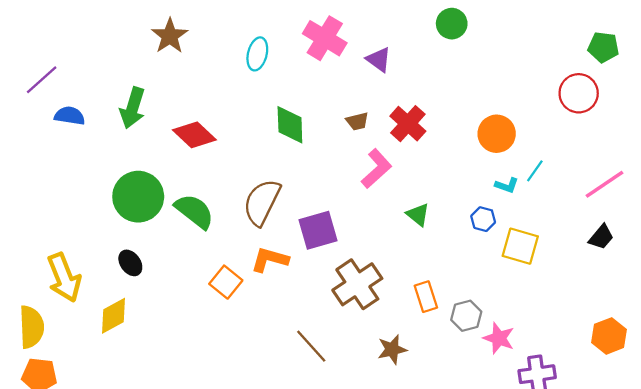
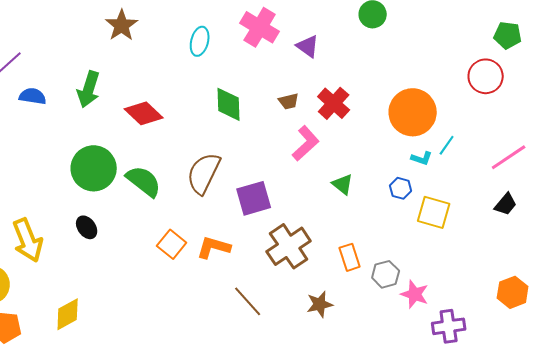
orange circle: (497, 134) -> (413, 112), size x1.4
orange L-shape: (270, 260) -> (214, 247), moved
yellow diamond: (113, 316) -> (68, 314), moved

